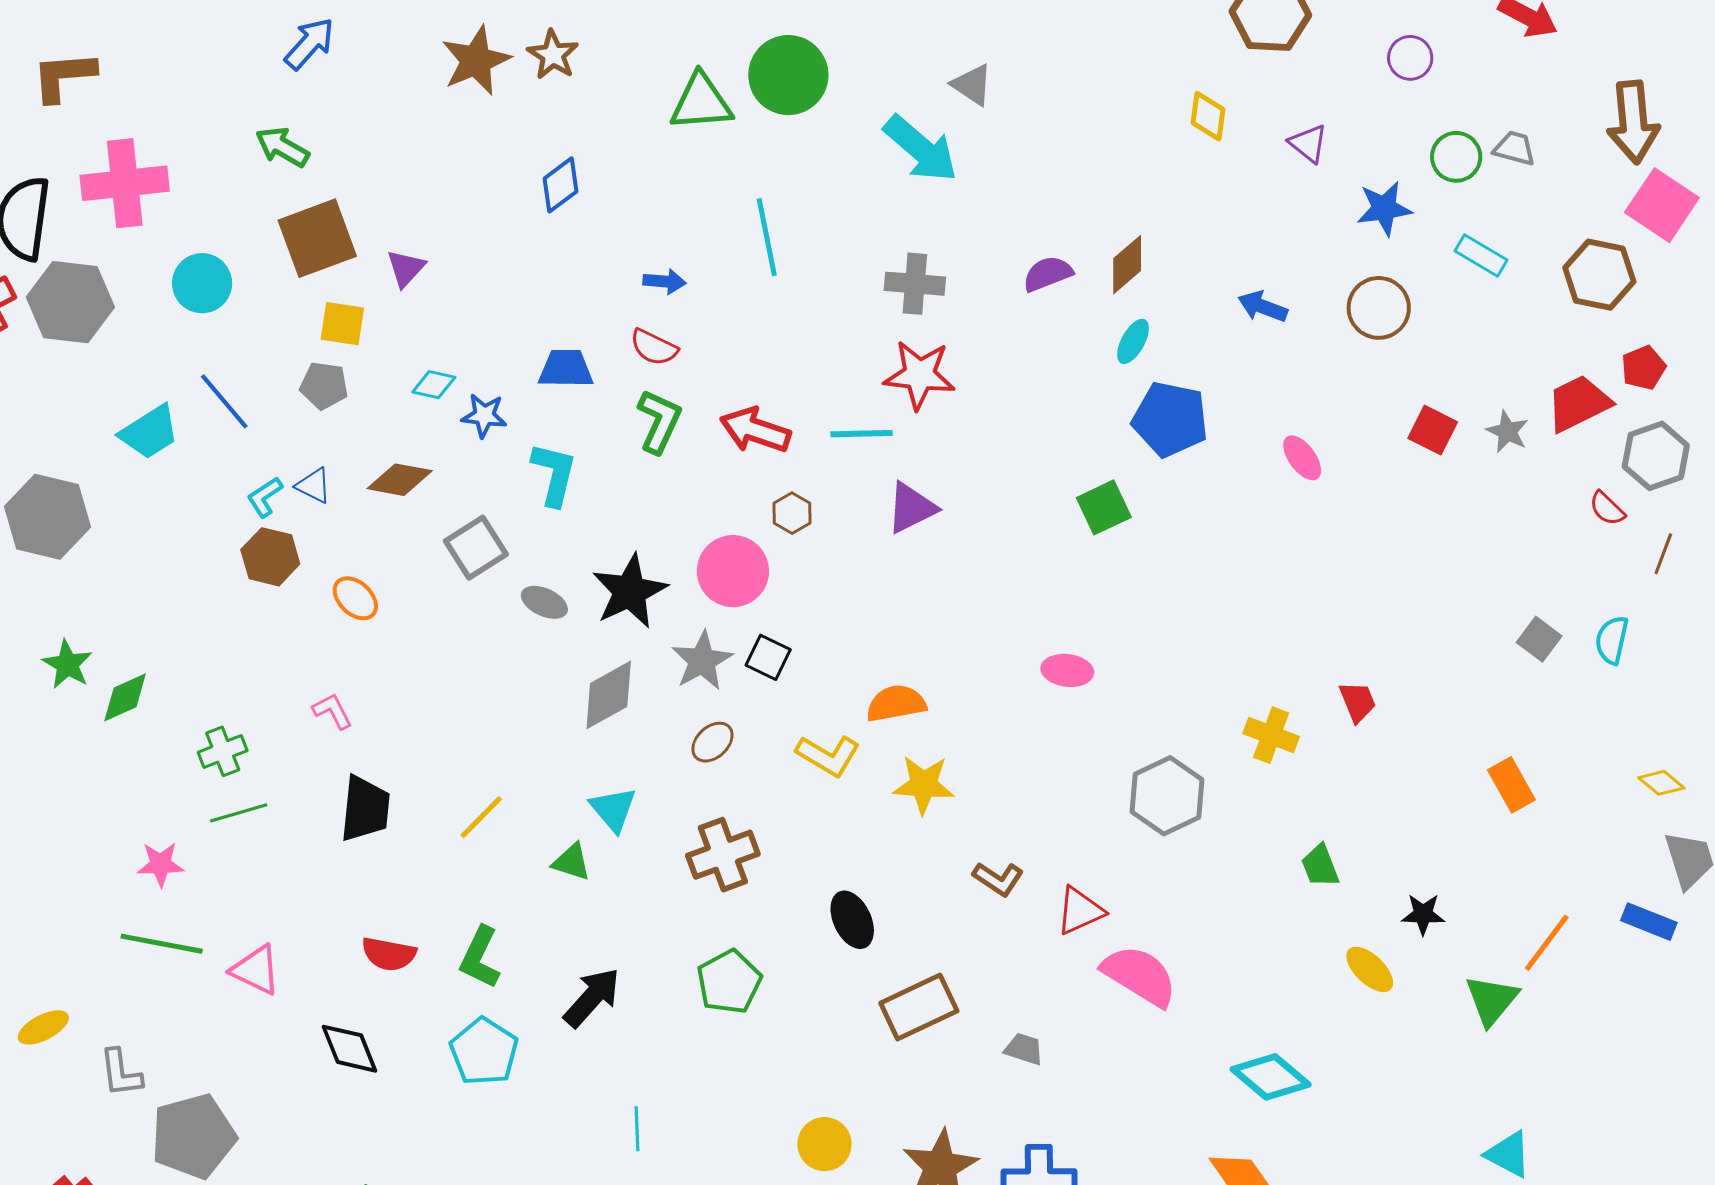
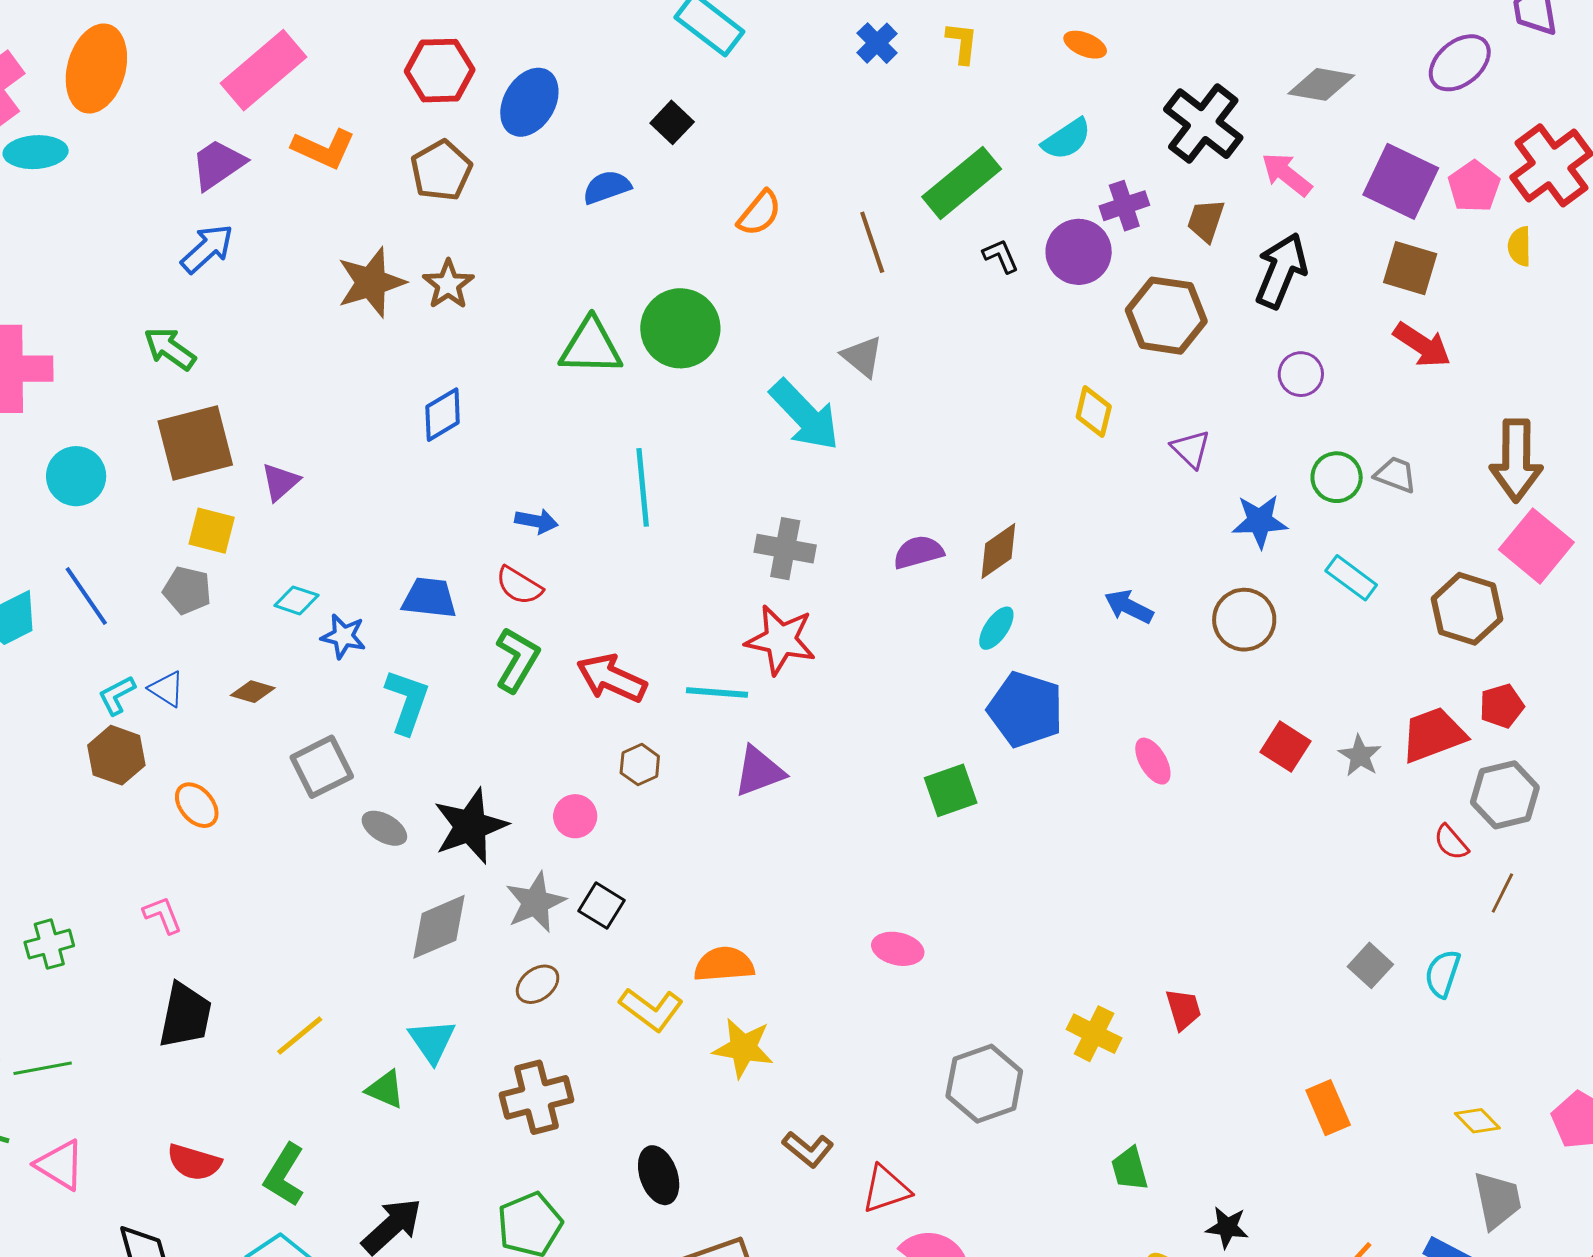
brown diamond: (400, 480) -> (253, 692), size x0.7
pink circle: (733, 571) -> (575, 816), size x0.6
green line: (239, 813) -> (43, 1068), moved

